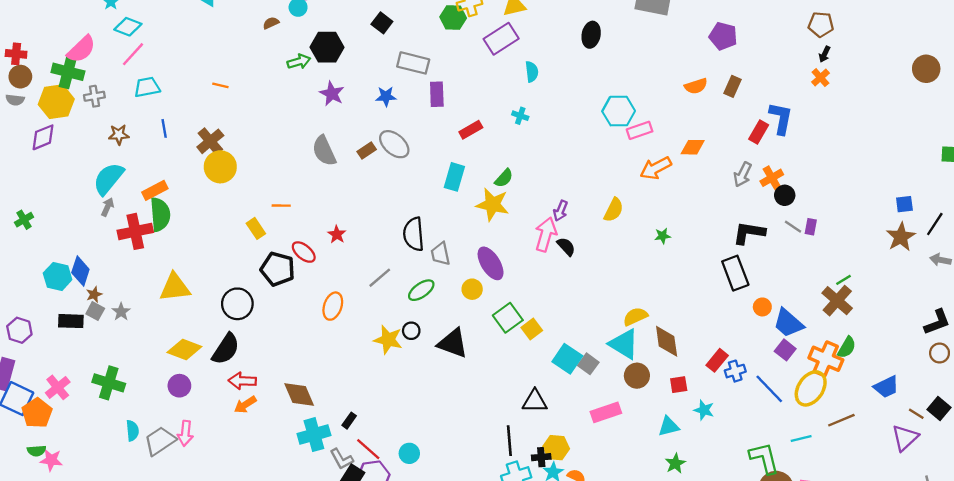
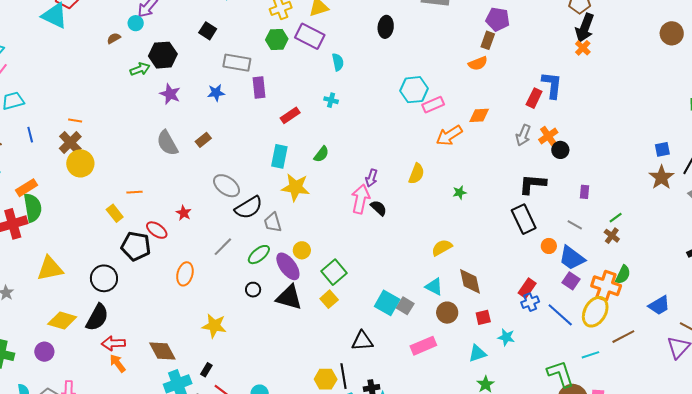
green hexagon: (453, 18) -> (277, 39), moved
purple rectangle: (501, 39) -> (310, 36), turned 64
black arrow: (825, 54) -> (585, 28), size x2.0
orange line: (220, 85) -> (75, 120), moved
brown rectangle: (733, 86) -> (488, 40), moved
gray ellipse: (394, 144) -> (227, 186), moved
yellow star: (492, 205) -> (296, 187), moved
gray line: (793, 227) -> (575, 225), moved
purple rectangle: (811, 227) -> (585, 192), moved
black semicircle: (414, 234) -> (249, 208), turned -112
purple ellipse: (491, 263) -> (288, 266), moved
brown cross: (837, 301) -> (612, 236), size x0.6
yellow semicircle: (635, 317) -> (442, 248), moved
yellow square: (532, 329) -> (329, 299), moved
yellow star: (388, 340) -> (214, 326), moved
cyan triangle: (624, 344) -> (434, 287), size x0.7
red rectangle: (717, 360) -> (527, 288), moved
purple circle: (179, 386) -> (44, 352), moved
orange arrow: (245, 405) -> (117, 363), turned 90
yellow hexagon: (556, 448) -> (326, 379), moved

